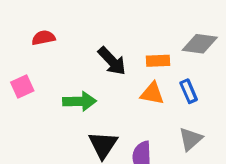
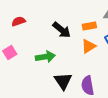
orange triangle: (152, 93) -> (89, 46), turned -35

